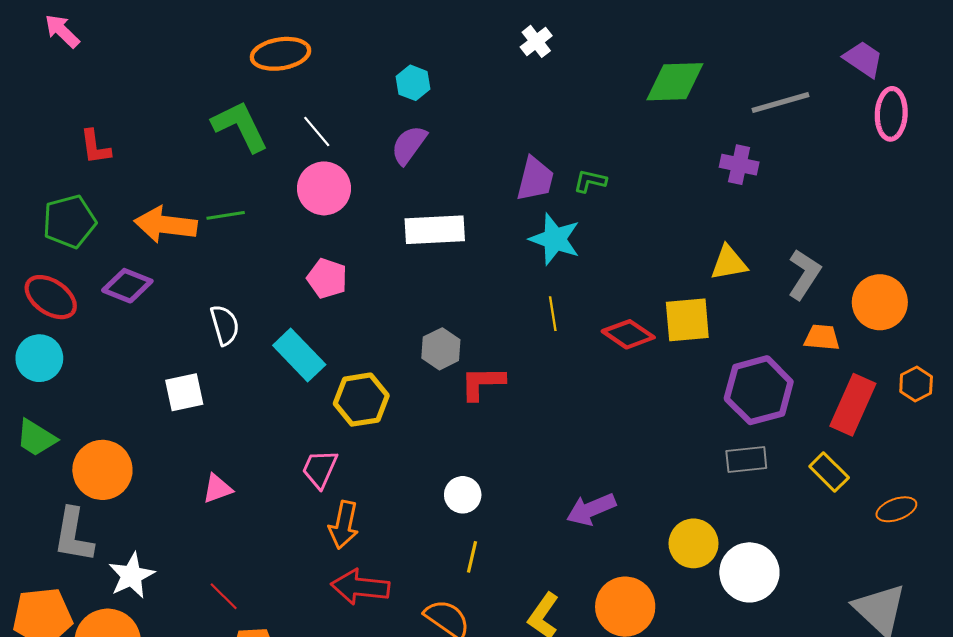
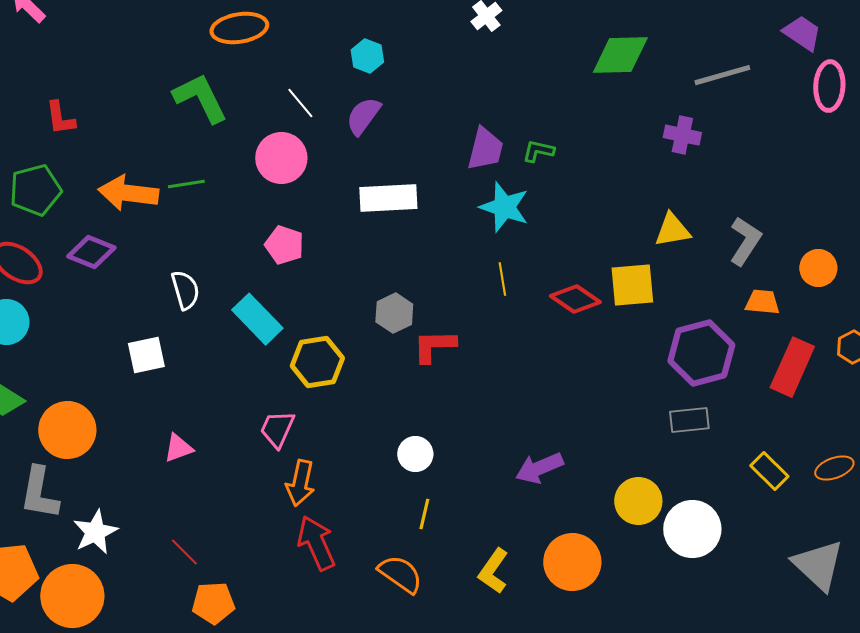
white line: (317, 131) -> (300, 103), moved
orange circle: (880, 302) -> (818, 268), size x0.7
yellow rectangle: (829, 472) -> (769, 471), moved
red arrow: (360, 587) -> (316, 543), turned 60

